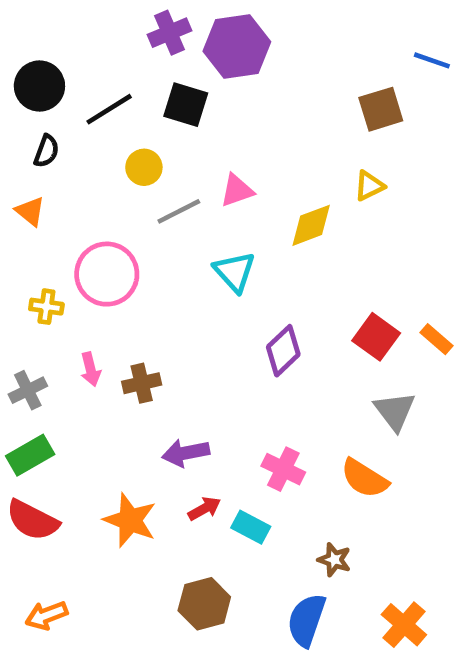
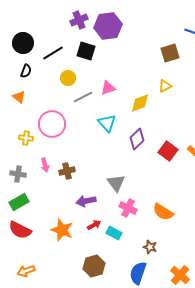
purple diamond: (283, 351) -> (137, 139), moved
gray cross: (28, 390) -> (18, 174), turned 35
gray triangle: (395, 411) -> (116, 183), moved

